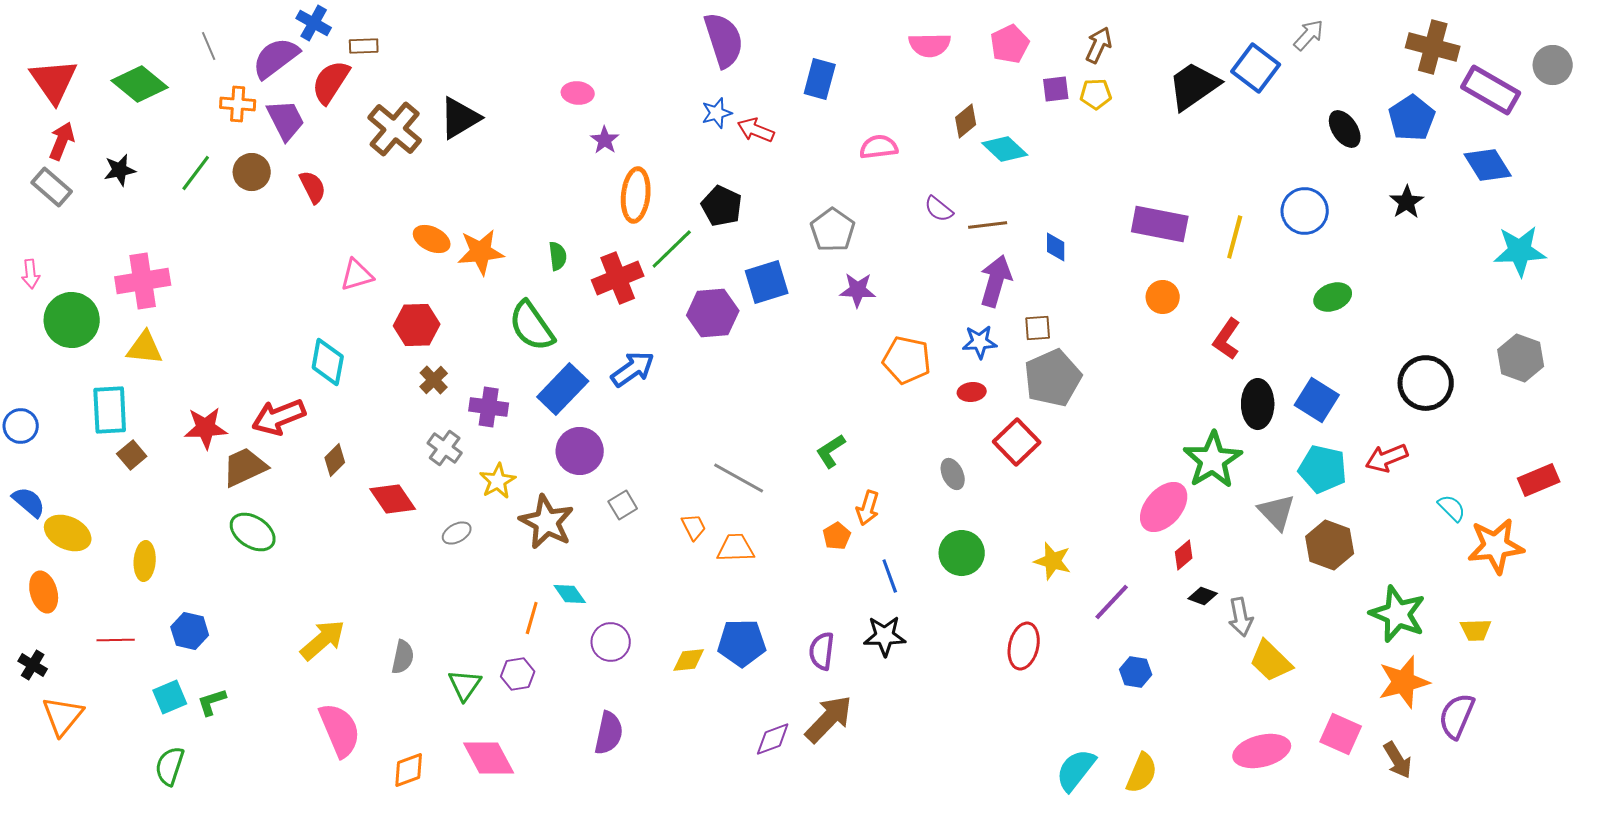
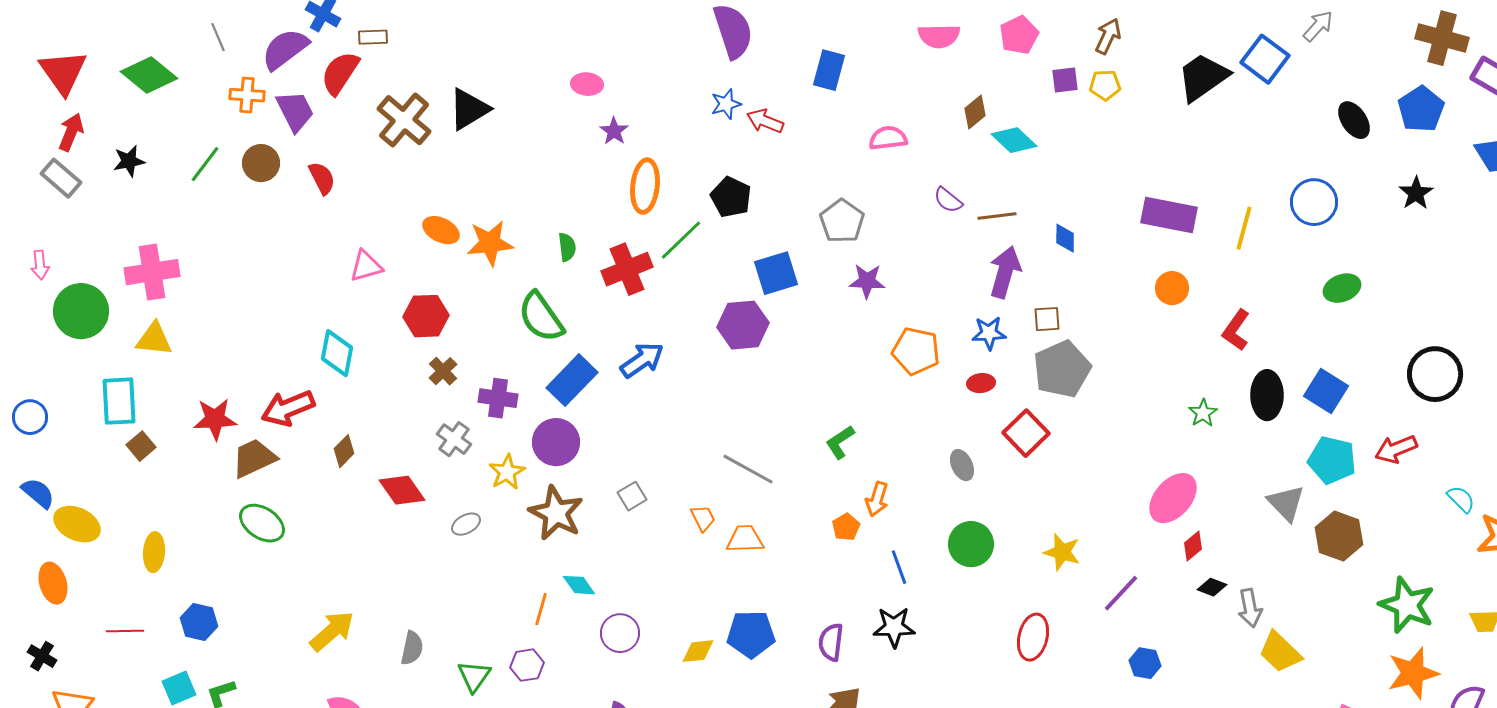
purple hexagon: (713, 313) -> (743, 325), moved
purple circle: (580, 451) -> (556, 442), moved
green star: (1213, 460) -> (1203, 413), moved, size x0.5

